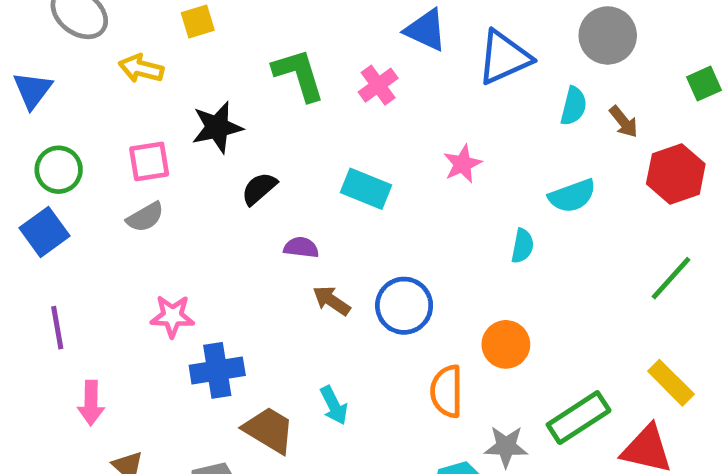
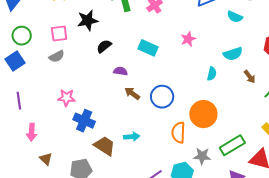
cyan semicircle: (574, 106) -> (235, 17), turned 98
brown arrow: (624, 122) -> (250, 77), moved
orange circle: (506, 344) -> (203, 114), size x1.4
blue cross: (217, 370) -> (84, 121), turned 30
cyan arrow: (334, 405) -> (132, 137), turned -70

